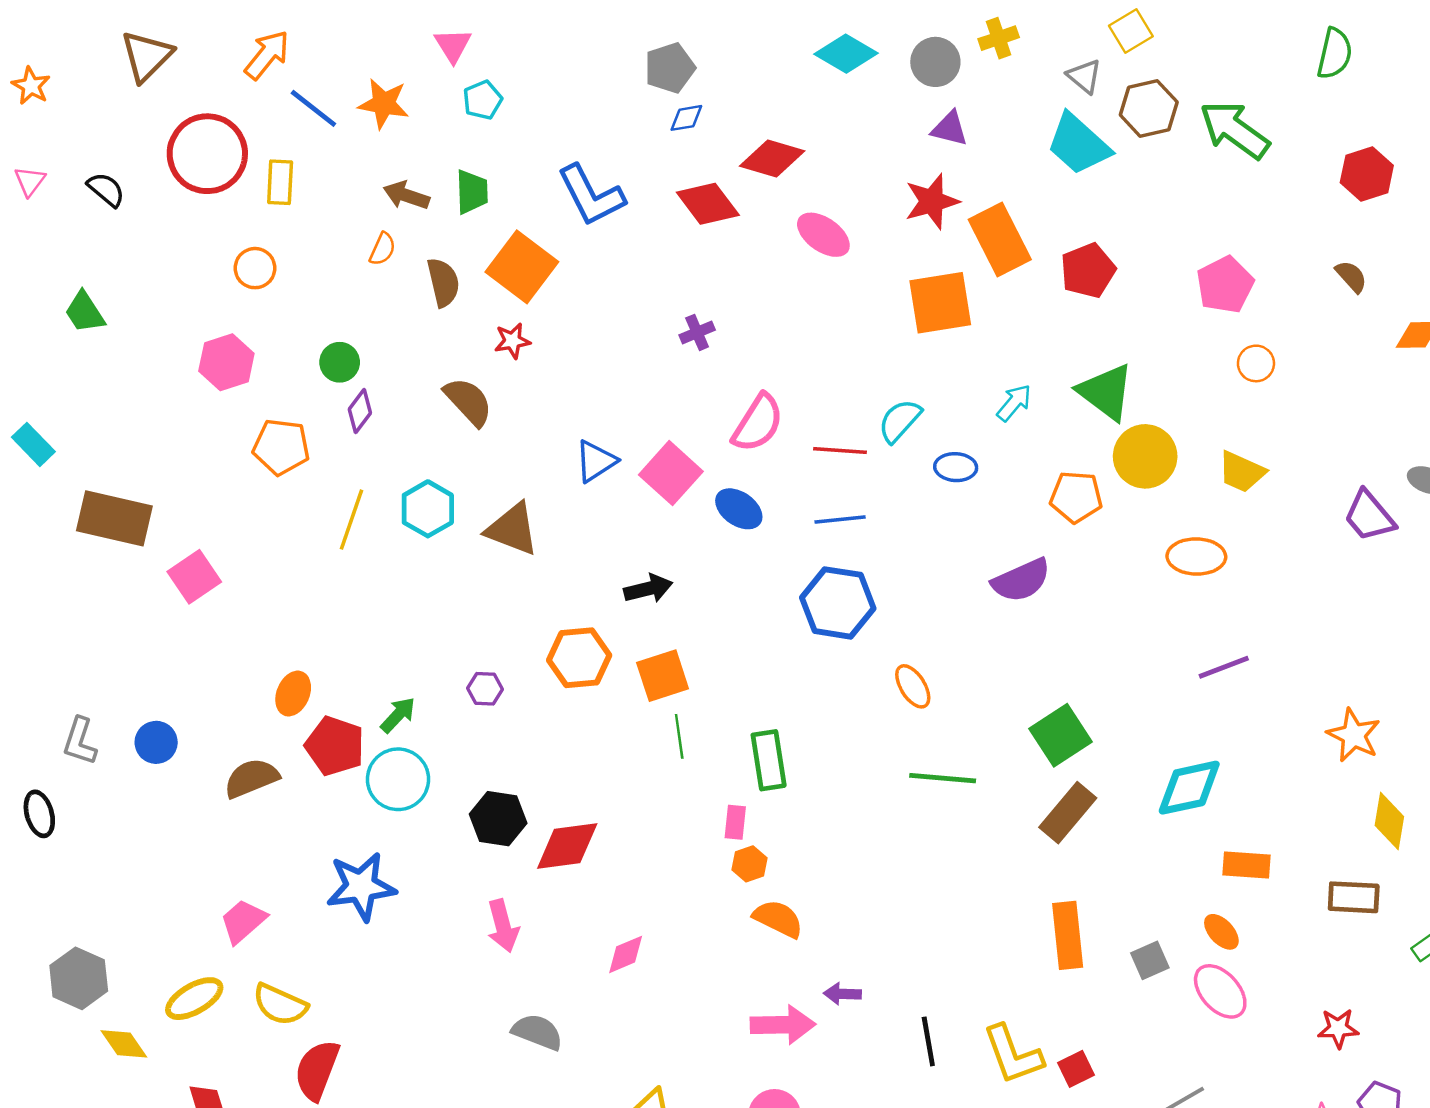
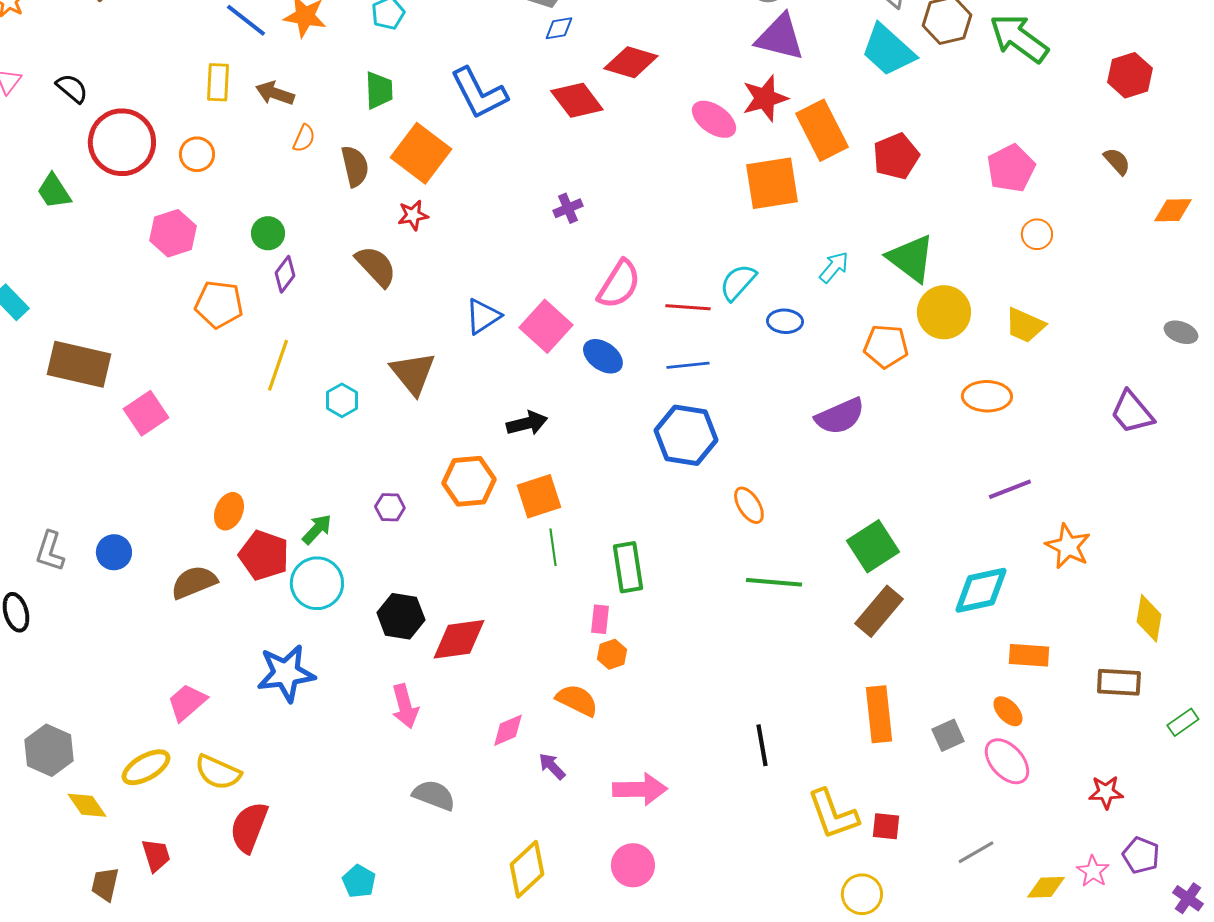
purple triangle: (950, 129) -> (780, 37), size x1.6
red circle: (207, 154) -> (122, 142), moved
brown arrow: (406, 195) -> (275, 93), moved
pink ellipse: (823, 235) -> (714, 119), moved
cyan hexagon: (428, 509) -> (342, 400), moved, size x0.7
purple trapezoid: (1369, 516) -> (1132, 412), moved
brown triangle: (512, 529) -> (413, 373), turned 30
orange star: (1354, 735) -> (1068, 546), moved
orange semicircle: (778, 919) -> (577, 700), moved
purple arrow: (842, 994) -> (552, 766), moved, turned 44
black line: (928, 1041) -> (762, 745), moved
red square: (1076, 1069) -> (886, 826), turned 32

